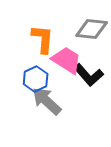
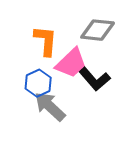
pink trapezoid: (67, 60) -> (71, 63), turned 104

